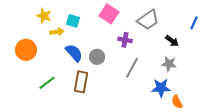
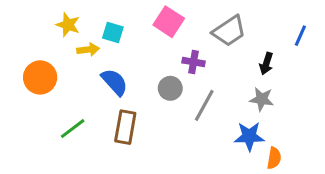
black arrow: (172, 41) -> (266, 64), turned 72
gray circle: (97, 57) -> (170, 88), moved
orange semicircle: (177, 102) -> (274, 158), turned -144

